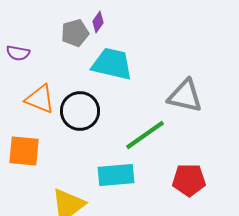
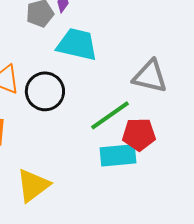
cyan rectangle: (116, 175) -> (118, 155), moved
red pentagon: (189, 180) -> (139, 134), moved

